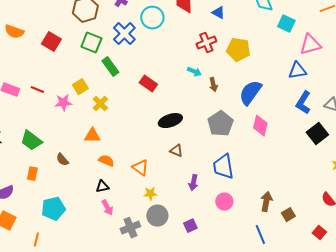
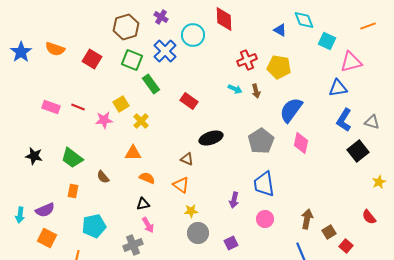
blue triangle: (218, 13) -> (280, 30), moved
brown arrow: (213, 85) -> (256, 91), moved
brown triangle: (176, 151) -> (187, 159), moved
gray cross: (130, 228) -> (133, 245), moved
red square: (319, 233) -> (346, 246), moved

